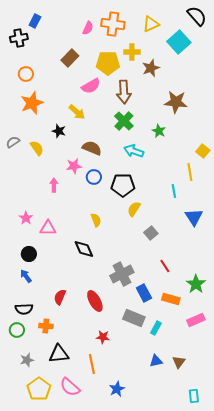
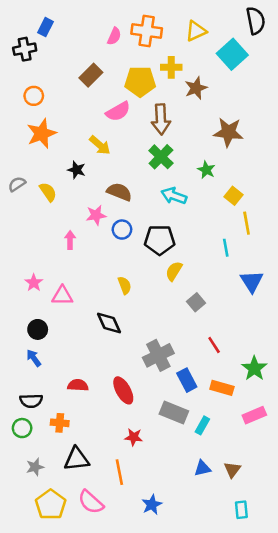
black semicircle: (197, 16) -> (256, 21), turned 30
yellow square: (203, 151) -> (234, 196), moved
red semicircle: (60, 297) -> (78, 385), turned 70
cyan rectangle: (194, 396) -> (241, 510), moved

